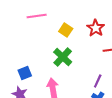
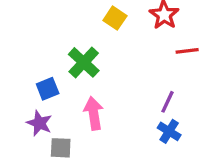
green cross: (63, 57) -> (84, 62), moved

